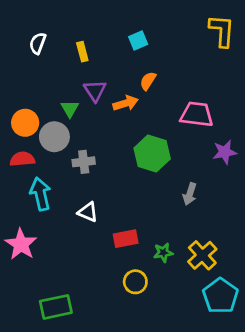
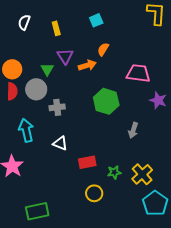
orange circle: (25, 123) -> (12, 69), moved
purple star: (225, 152) -> (158, 100), turned 30
red semicircle: (22, 159) -> (12, 91), moved, turned 96

